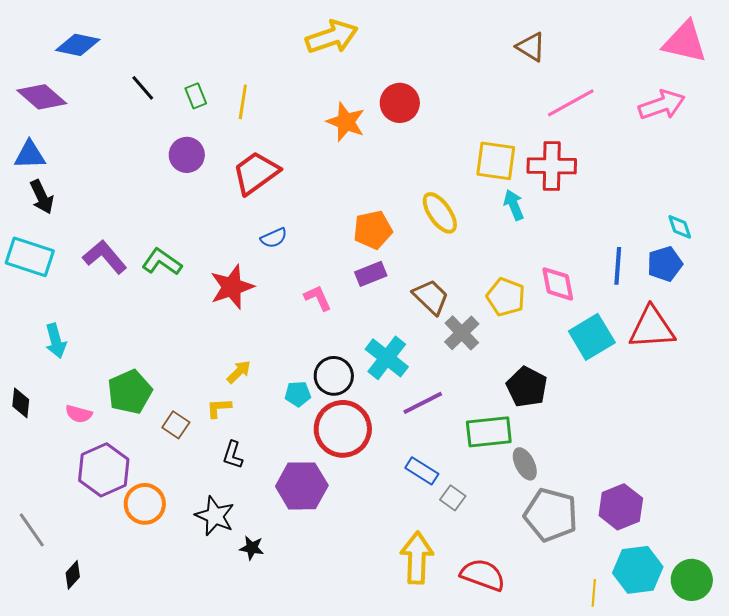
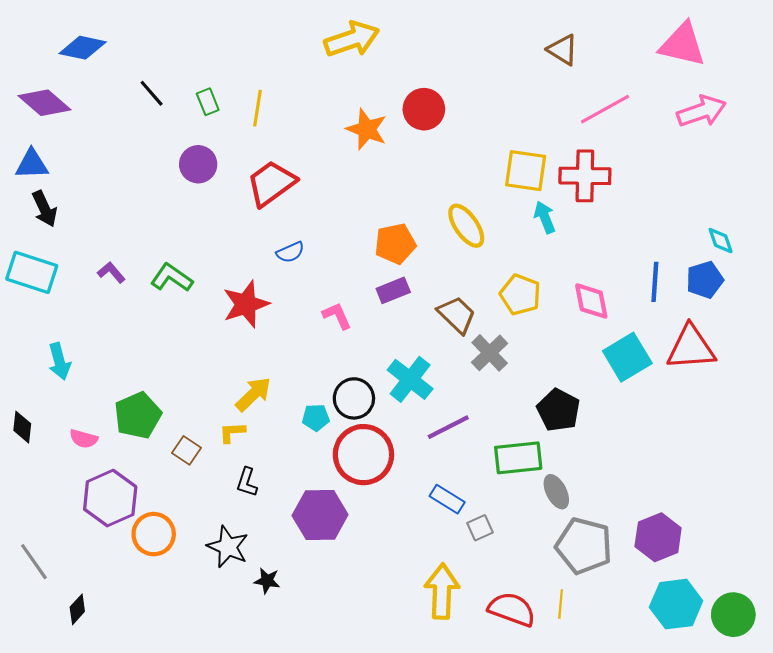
pink triangle: (685, 42) -> (682, 45), moved
purple L-shape: (105, 257) -> (111, 272), size x0.6
yellow pentagon: (506, 297) -> (520, 295), moved
yellow arrow: (239, 372) -> (253, 394), size x1.4
gray square: (453, 498) -> (480, 528), turned 30
yellow line: (594, 593) -> (561, 604), moved

